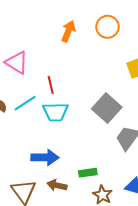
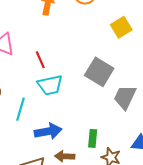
cyan line: (25, 103) -> (21, 109), moved, turned -30
green rectangle: (88, 173) -> (93, 138), turned -66

